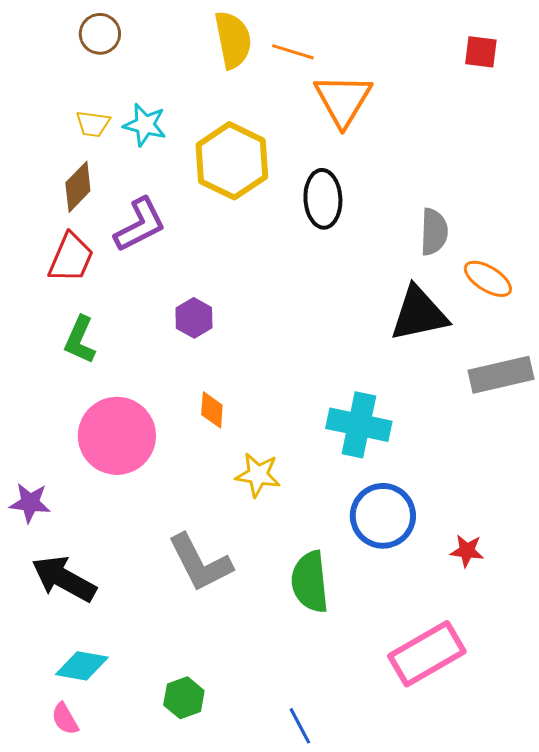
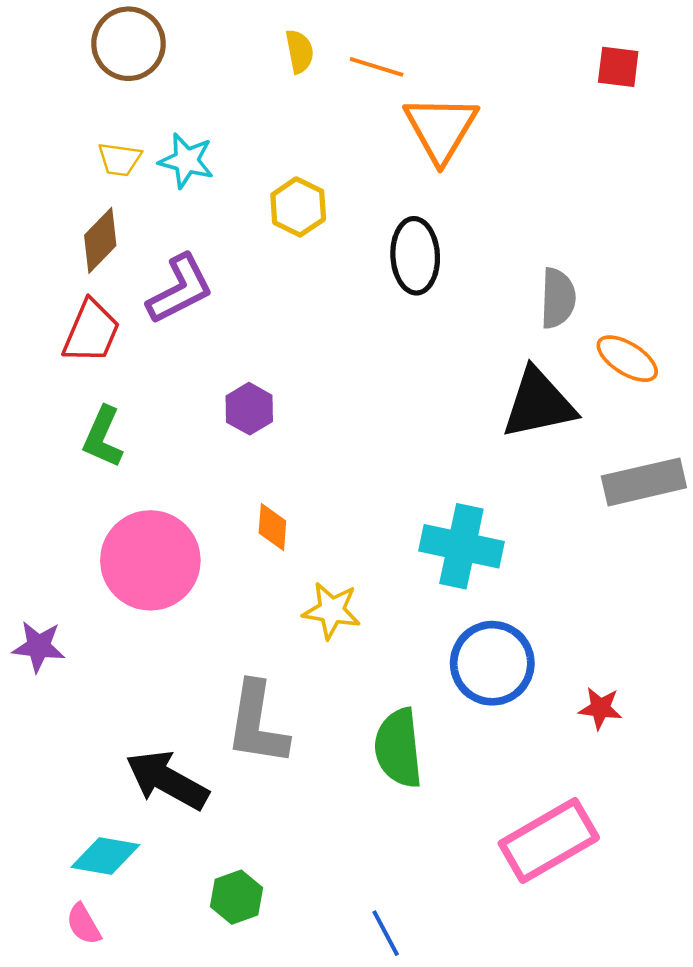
brown circle: (100, 34) -> (129, 44), size x1.4
yellow semicircle: (233, 40) -> (299, 51), size x0.6
yellow hexagon: (232, 161) -> (298, 207), size x0.6
gray L-shape: (200, 563) -> (257, 724), turned 36
black arrow: (64, 579) -> (167, 780), moved

